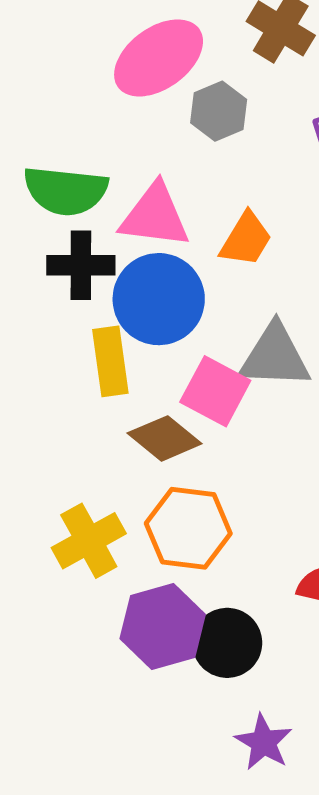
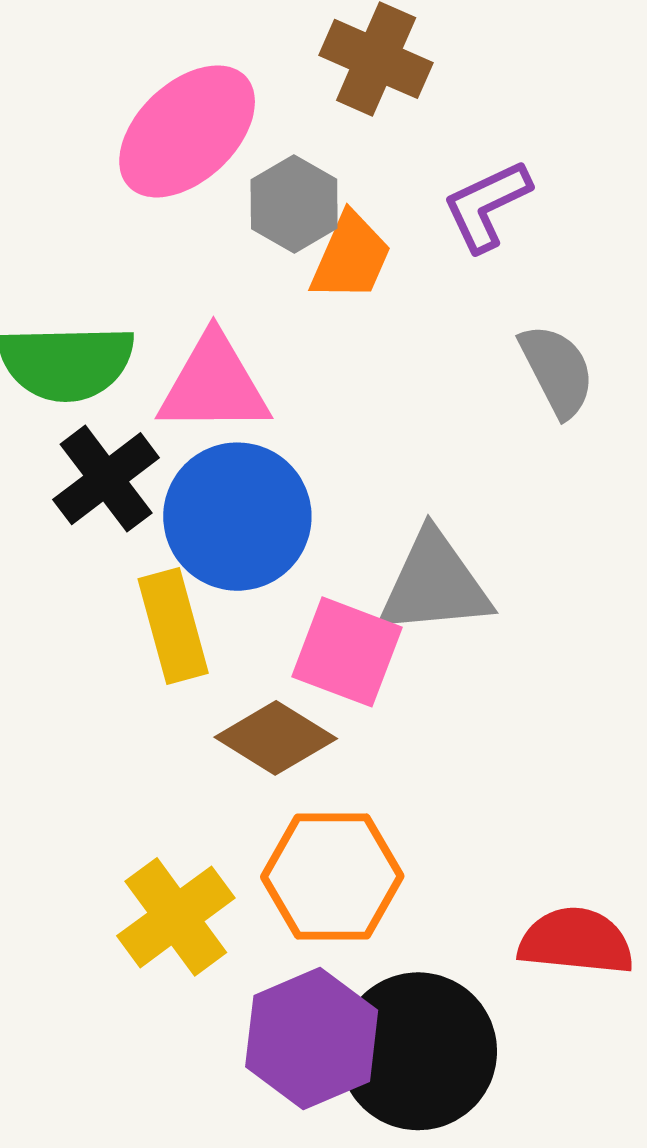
orange trapezoid: (246, 239) -> (351, 257), moved
black cross: (81, 265) -> (106, 479), turned -30
black circle: (227, 643) -> (418, 1051), size x1.4

